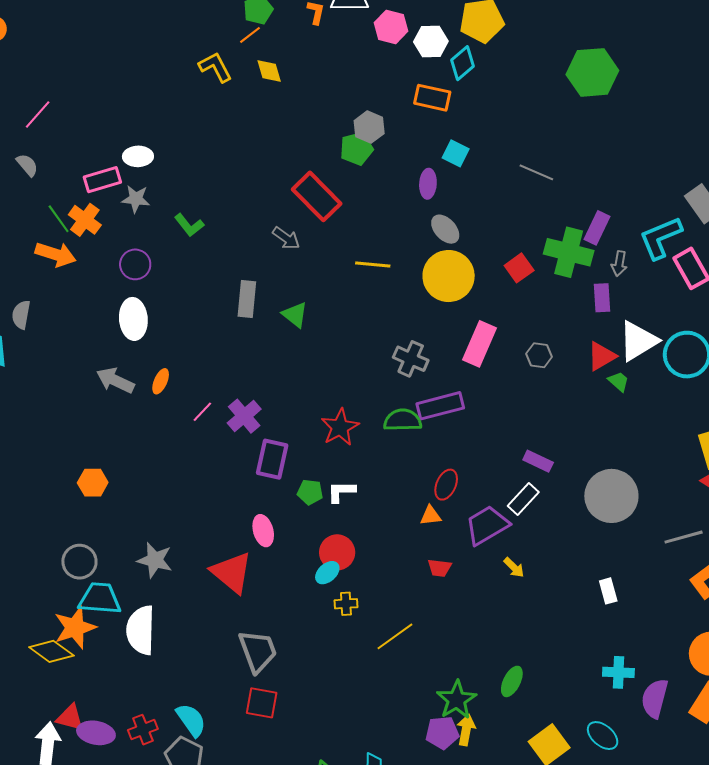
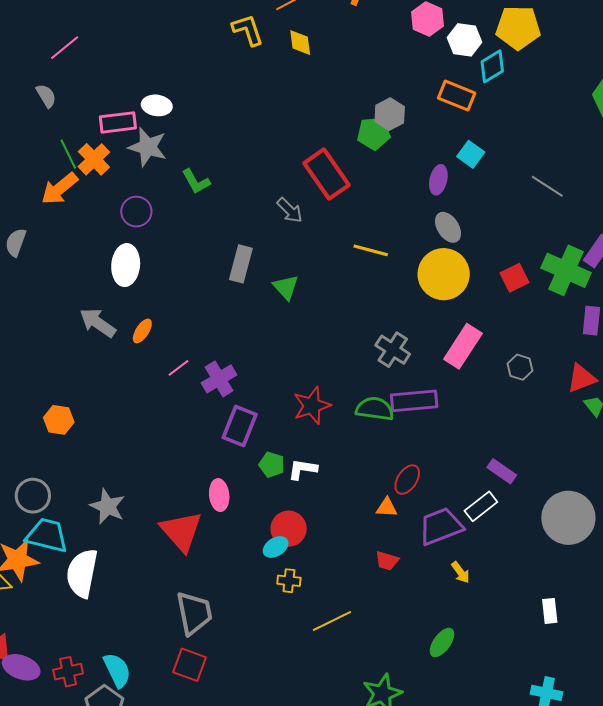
gray star: (136, 199) -> (148, 147), size x1.4
orange arrow: (56, 254) -> (59, 189), turned 114
green ellipse: (512, 681) -> (442, 643), moved

